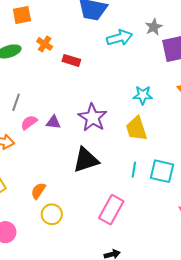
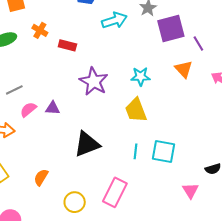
gray line: (16, 102) -> (14, 90), turned 48
purple star: (93, 117) -> (94, 81), moved
yellow circle: (52, 214) -> (75, 202), moved

